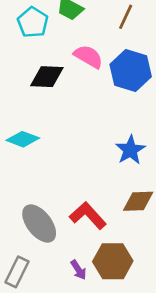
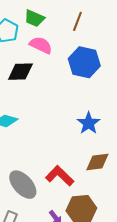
pink semicircle: (88, 57) -> (41, 45), moved

